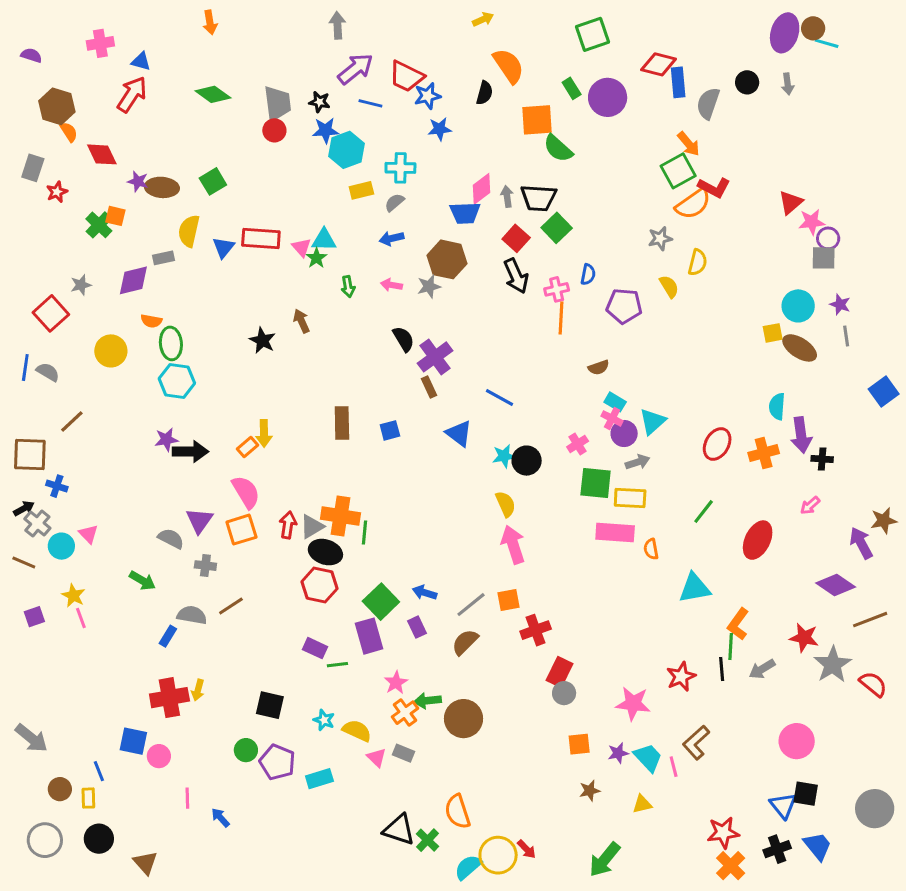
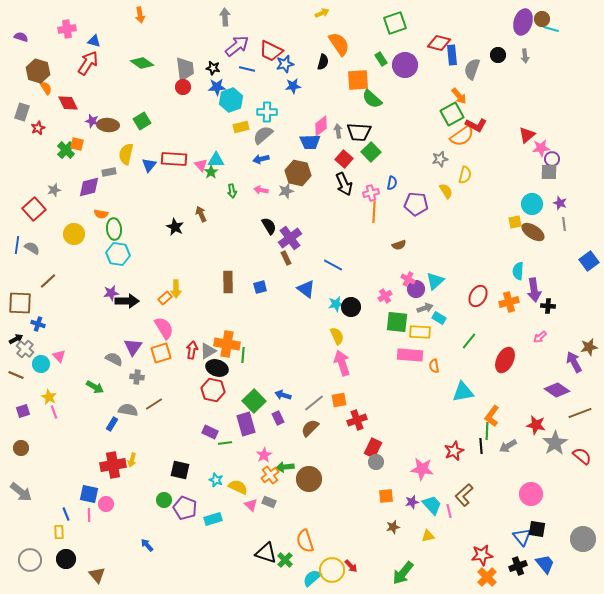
gray semicircle: (394, 202) -> (263, 135), size x1.5
cyan rectangle: (615, 402) -> (439, 318), moved
brown circle: (60, 789) -> (21, 448), moved
pink line: (187, 798) -> (89, 515), moved

